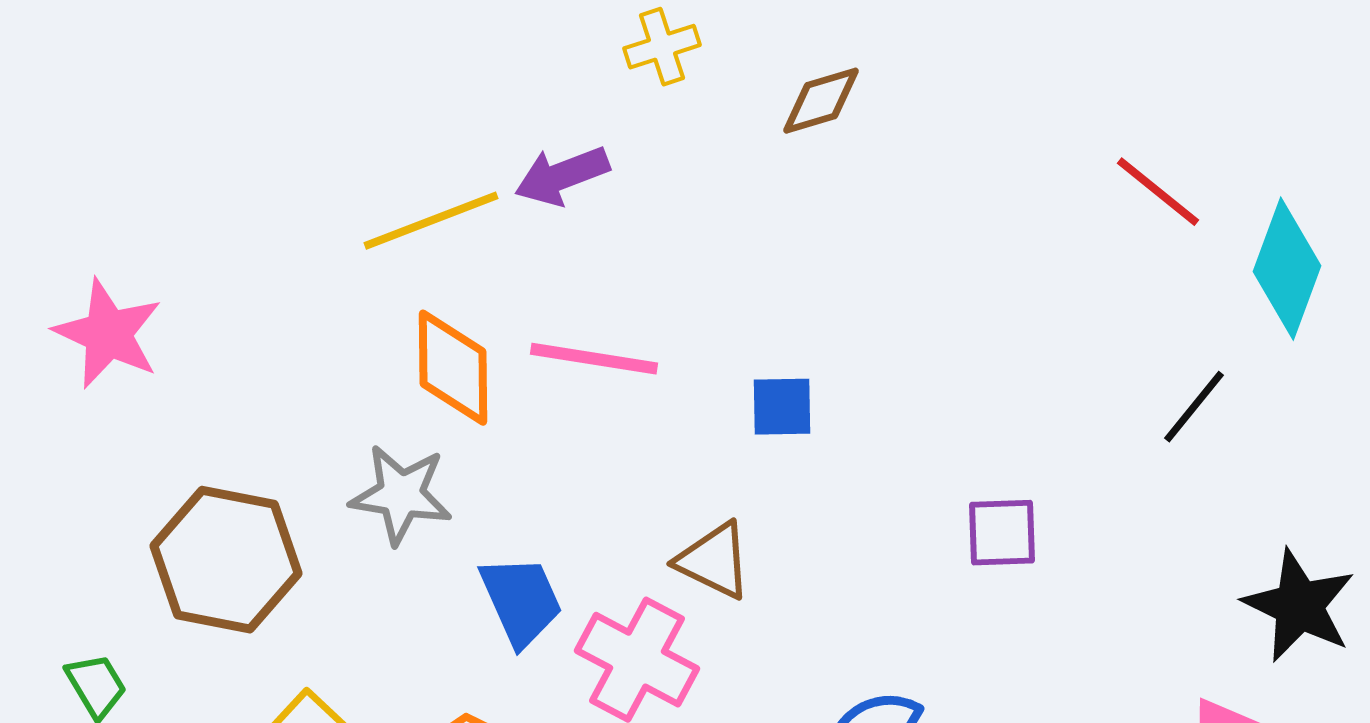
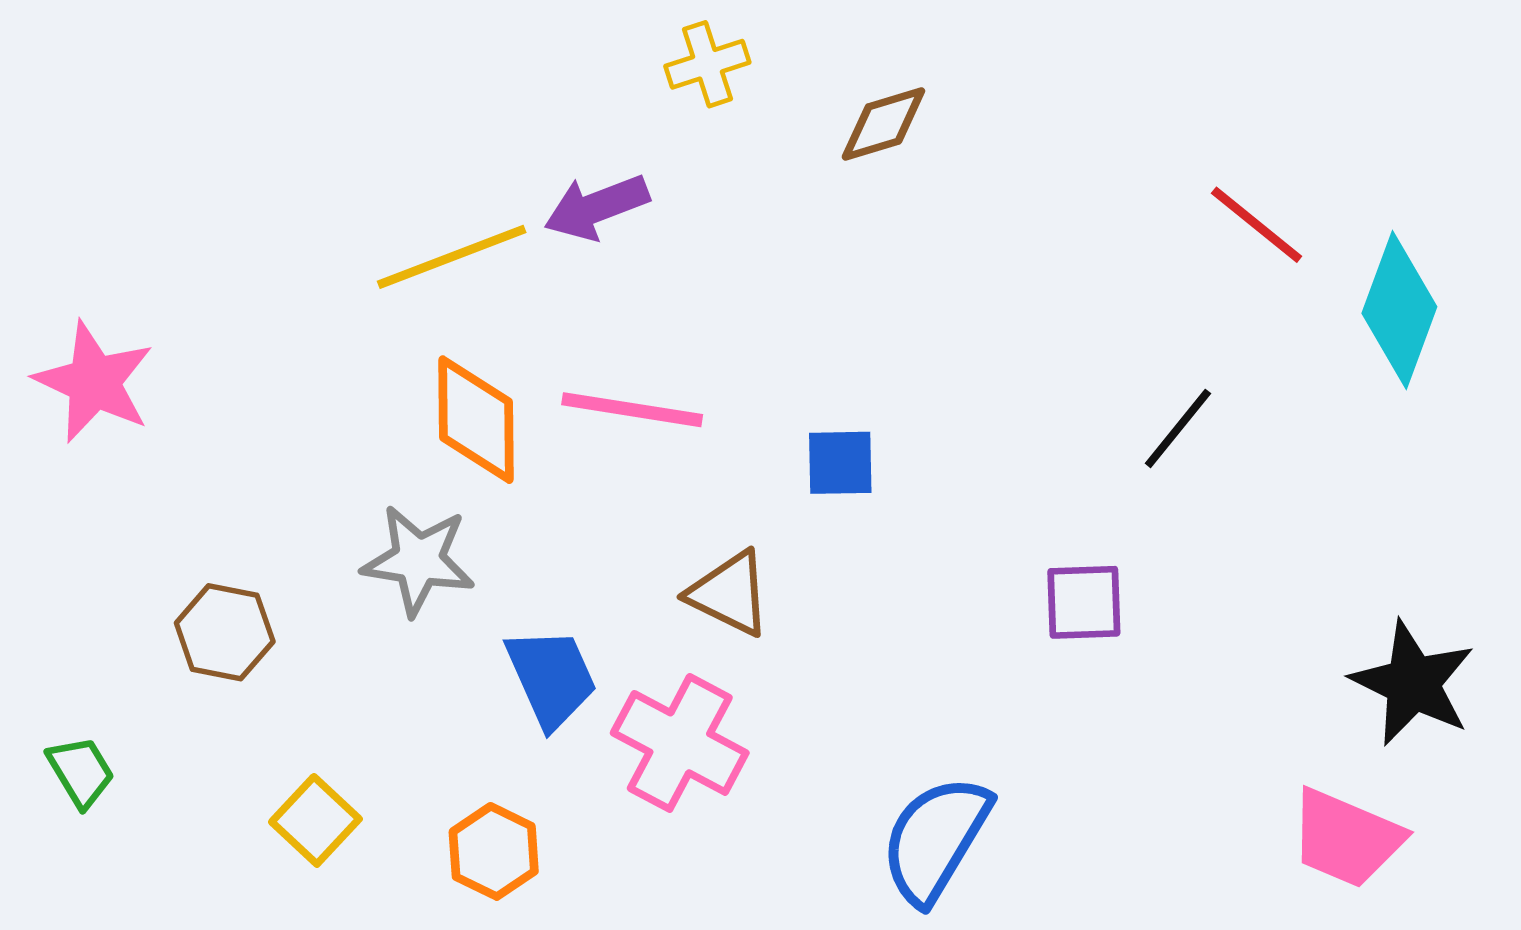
black line: (1194, 407) -> (1178, 428), moved
brown hexagon: (226, 560) -> (225, 632), size x0.6
brown triangle: (714, 561) -> (730, 593), moved

